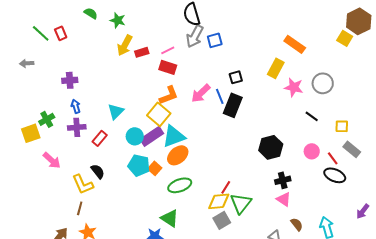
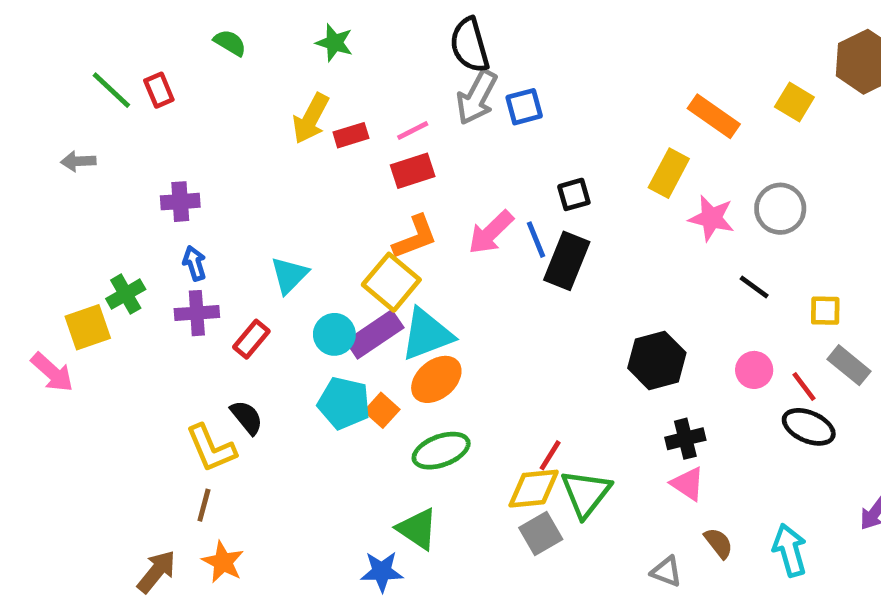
green star: (118, 20) -> (334, 43), moved
yellow square: (345, 38) -> (794, 102), moved
red rectangle: (168, 67) -> (413, 171), turned -36
pink arrow: (52, 160) -> (52, 372), moved

